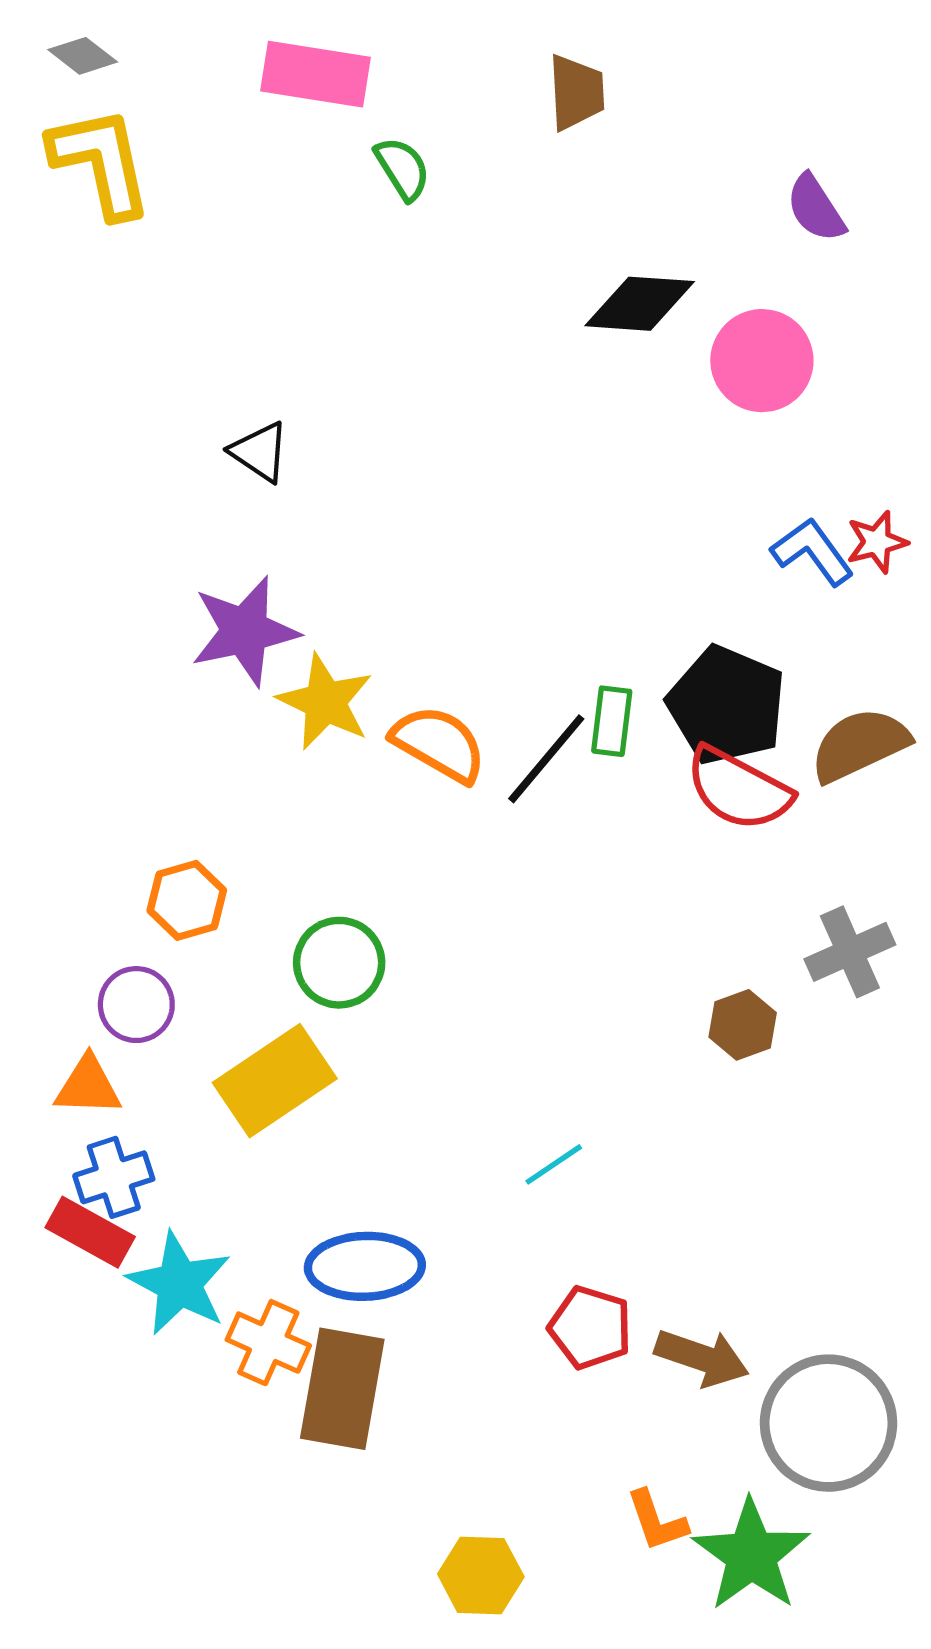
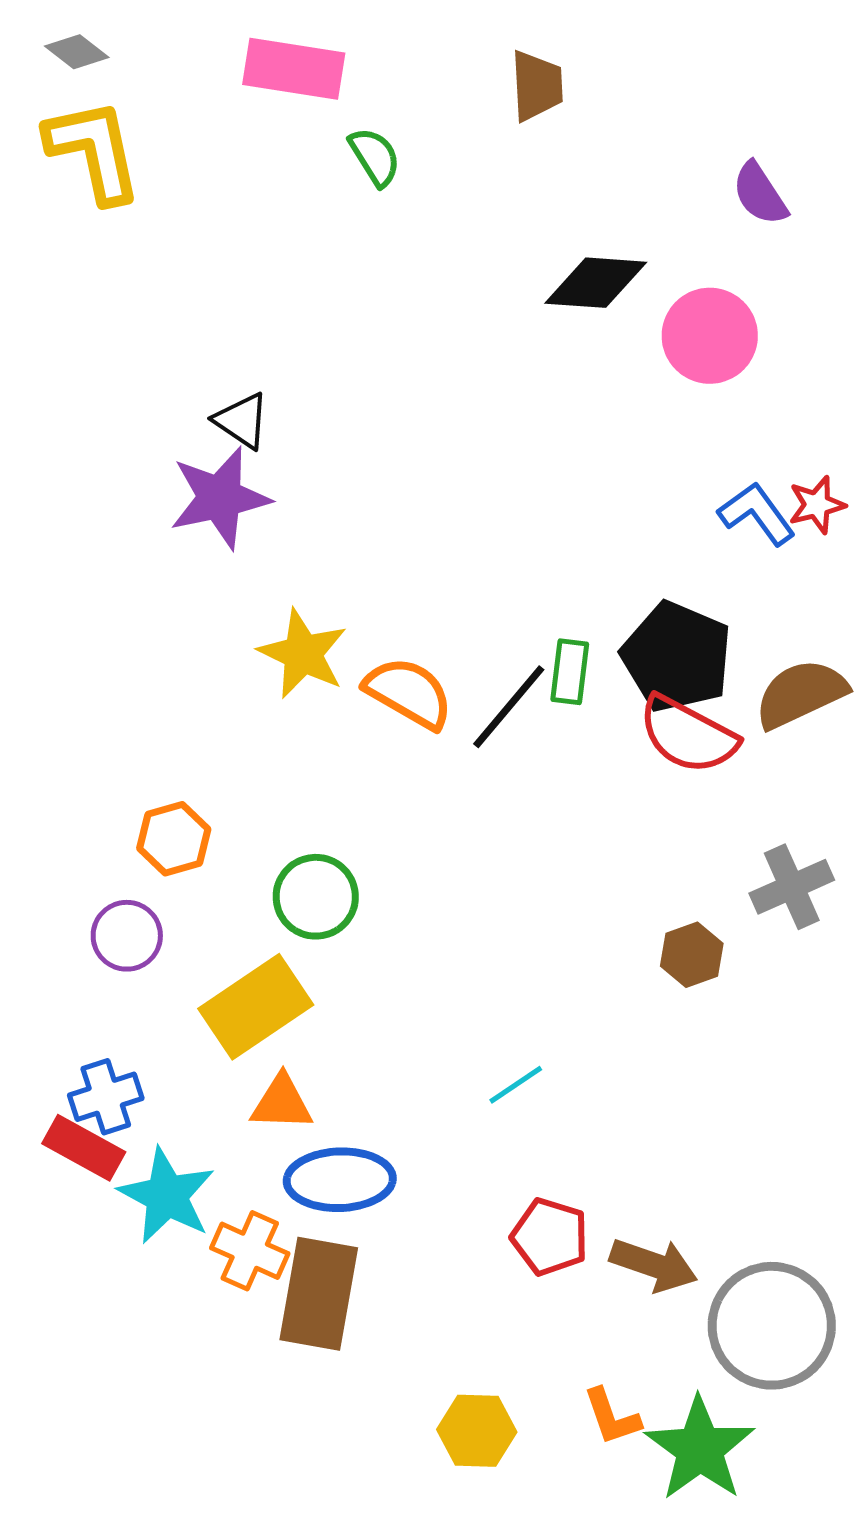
purple star: (245, 631) -> (220, 498), moved
orange triangle: (88, 1086) -> (282, 1103), moved
yellow hexagon: (481, 1575) -> (477, 1431), moved

